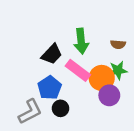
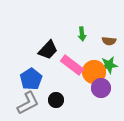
green arrow: (81, 41) -> (82, 34), moved, size x0.6
blue pentagon: (50, 88) -> (31, 79), moved

